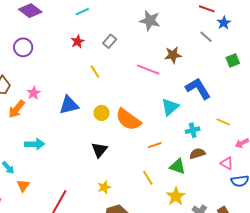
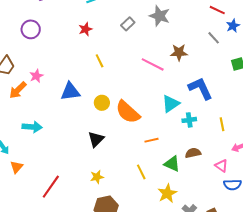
gray rectangle: (110, 41) -> (128, 24), moved
yellow line: (223, 122) -> (222, 124), turned 48
cyan cross: (193, 130) -> (189, 120), moved

